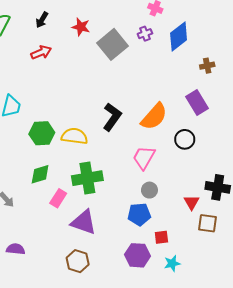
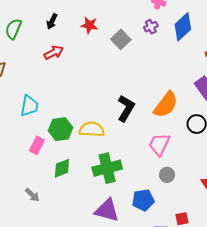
gray square: (112, 44) -> (121, 39), size x0.7
pink rectangle: (58, 198) -> (37, 145), moved
blue pentagon: (139, 214) -> (143, 200), moved

